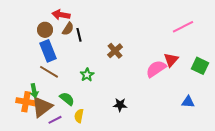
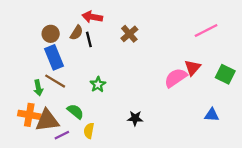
red arrow: (61, 15) -> (92, 17), moved
brown cross: (115, 51) -> (129, 34), moved
green arrow: (34, 91) -> (38, 88), moved
brown triangle: (42, 107) -> (47, 121), turned 30

